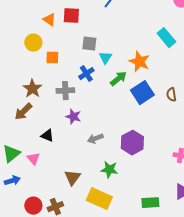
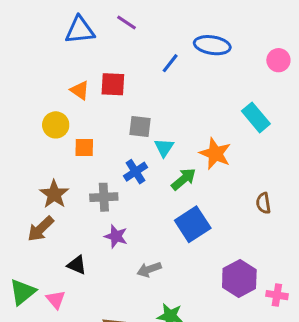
blue square: (142, 93) -> (193, 224), moved
purple hexagon: (132, 143) -> (239, 278), moved

